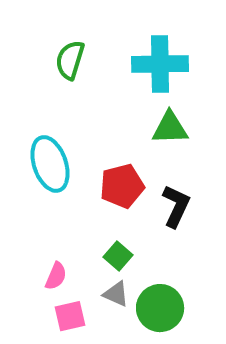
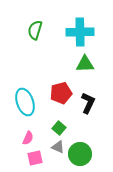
cyan ellipse: (50, 164) -> (25, 102), moved

